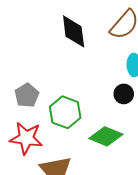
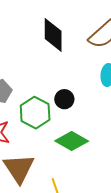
black circle: (124, 94) -> (64, 99), moved

